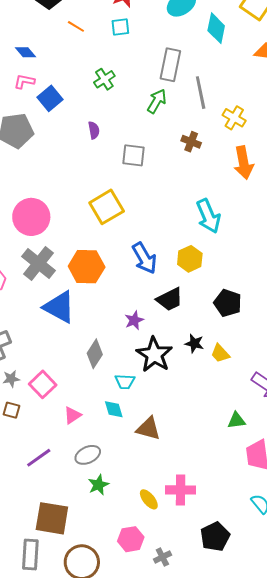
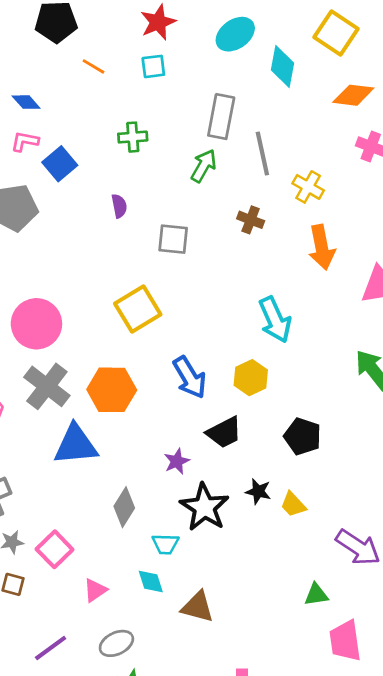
green cross: (104, 79) -> (133, 137), turned 30
blue triangle: (59, 307) -> (76, 445), turned -33

